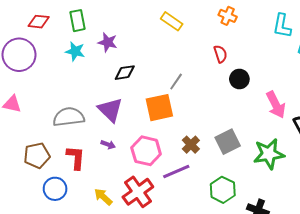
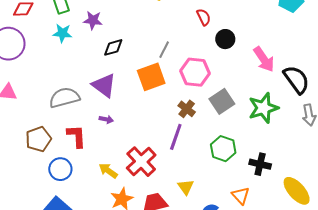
pink hexagon: (146, 151) -> (195, 72), moved
purple line: (176, 172) -> (176, 137), turned -40

